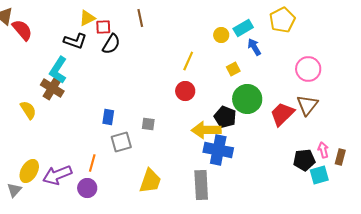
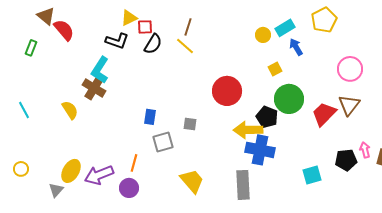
brown line: (140, 18) -> (188, 27), moved, turned 30
yellow line: (188, 61) -> (185, 46), moved, turned -72
red circle: (185, 91) -> (227, 91), size x1.5
cyan square: (319, 175) -> (312, 175), moved
yellow trapezoid: (150, 181) -> (192, 181), turned -60

